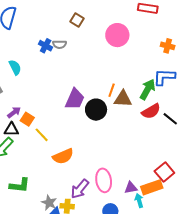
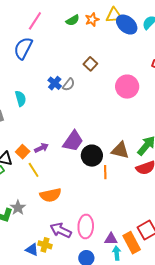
gray semicircle: (60, 44) -> (69, 85), turned -64
orange line: (112, 90) -> (105, 172), moved, turned -32
purple arrow: (14, 112) -> (41, 148), moved
orange rectangle: (152, 187) -> (132, 243), turned 70
purple arrow: (80, 189) -> (61, 230), turned 65
gray star: (49, 203) -> (18, 208), moved

